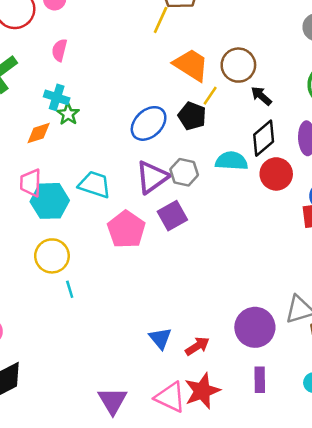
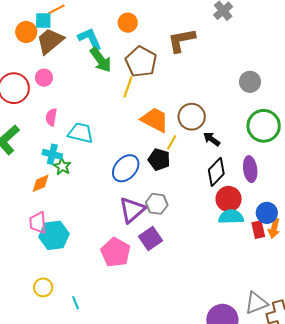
cyan semicircle: (231, 161) -> (231, 217), moved
cyan trapezoid: (95, 185) -> (81, 133), moved
yellow circle: (52, 256) -> (43, 287), moved, size x0.7

